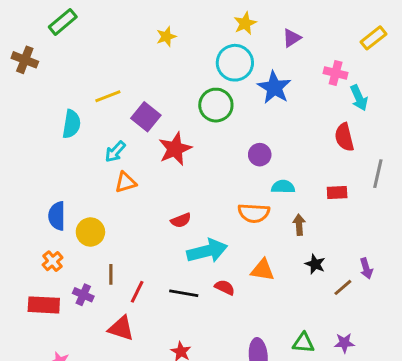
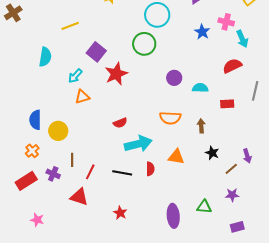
brown cross: (25, 60) -> (13, 13), turned 36
blue star: (274, 88) -> (202, 32), moved, size x0.7
yellow line: (108, 96) -> (70, 26), moved
red semicircle: (344, 137) -> (232, 66), turned 78
cyan semicircle: (283, 187) -> (200, 88), moved
red semicircle: (225, 287) -> (150, 169), turned 64
red rectangle: (44, 305) -> (26, 181), turned -35
purple star: (344, 343) -> (232, 195), moved

